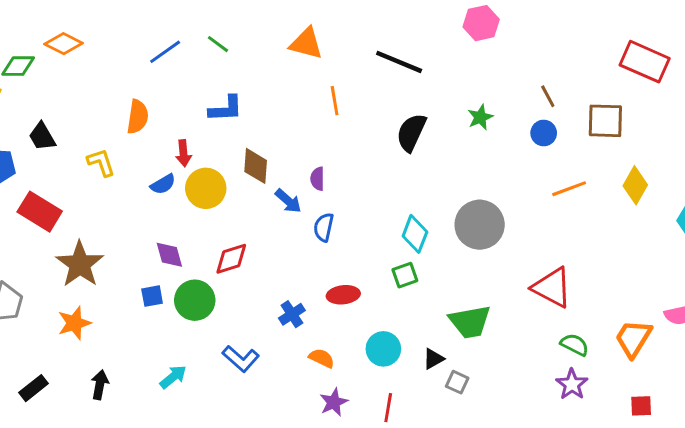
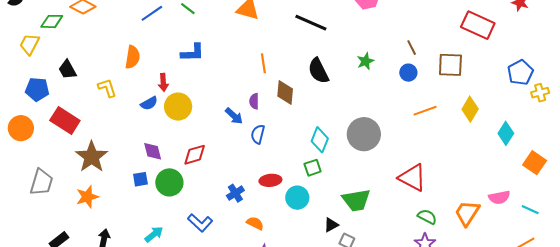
orange line: (335, 101) -> (263, 63), moved
black semicircle: (411, 132) -> (318, 71), turned -52
brown diamond: (256, 166) -> (285, 92), moved
cyan circle: (383, 349) -> (297, 198), moved

